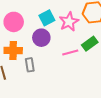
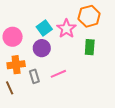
green rectangle: (90, 44) -> (90, 47), turned -42
pink line: (70, 52) -> (58, 74), moved

